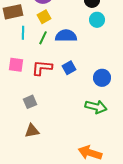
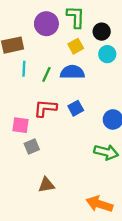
yellow square: (44, 17) -> (76, 46), moved
pink square: (16, 65) -> (20, 125), moved
brown triangle: (32, 131) -> (46, 185), moved

